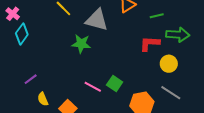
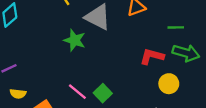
green line: (157, 16) -> (176, 27), moved
yellow semicircle: (43, 99) -> (18, 94), turned -72

